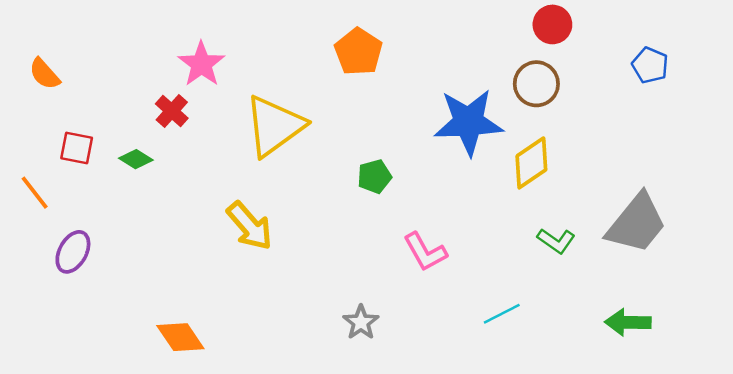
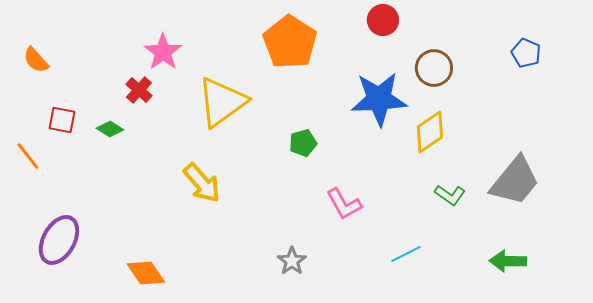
red circle: (552, 24) -> (383, 20), moved
orange pentagon: (358, 52) -> (290, 42), size x1.4
purple ellipse: (73, 252) -> (59, 240), moved, size x1.4

